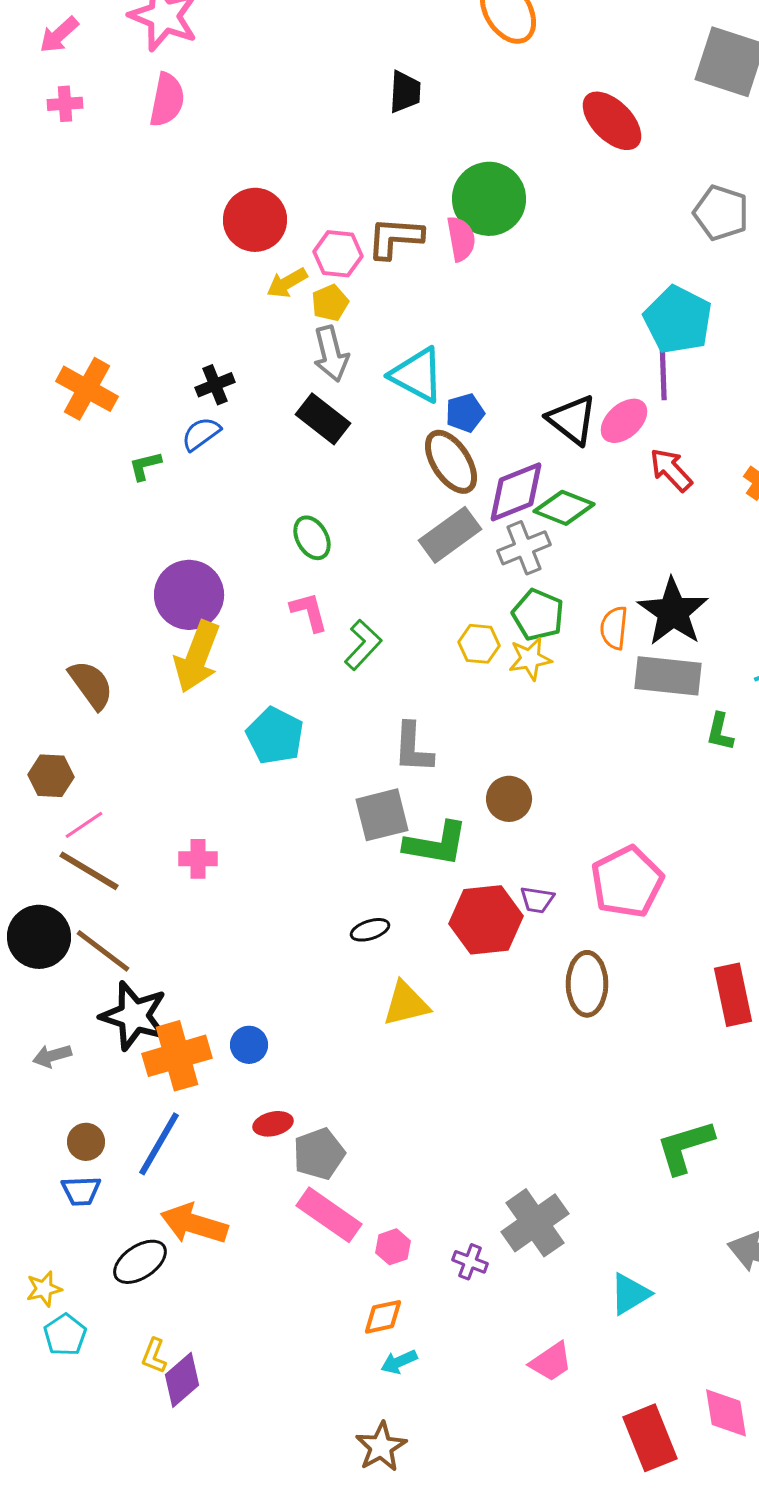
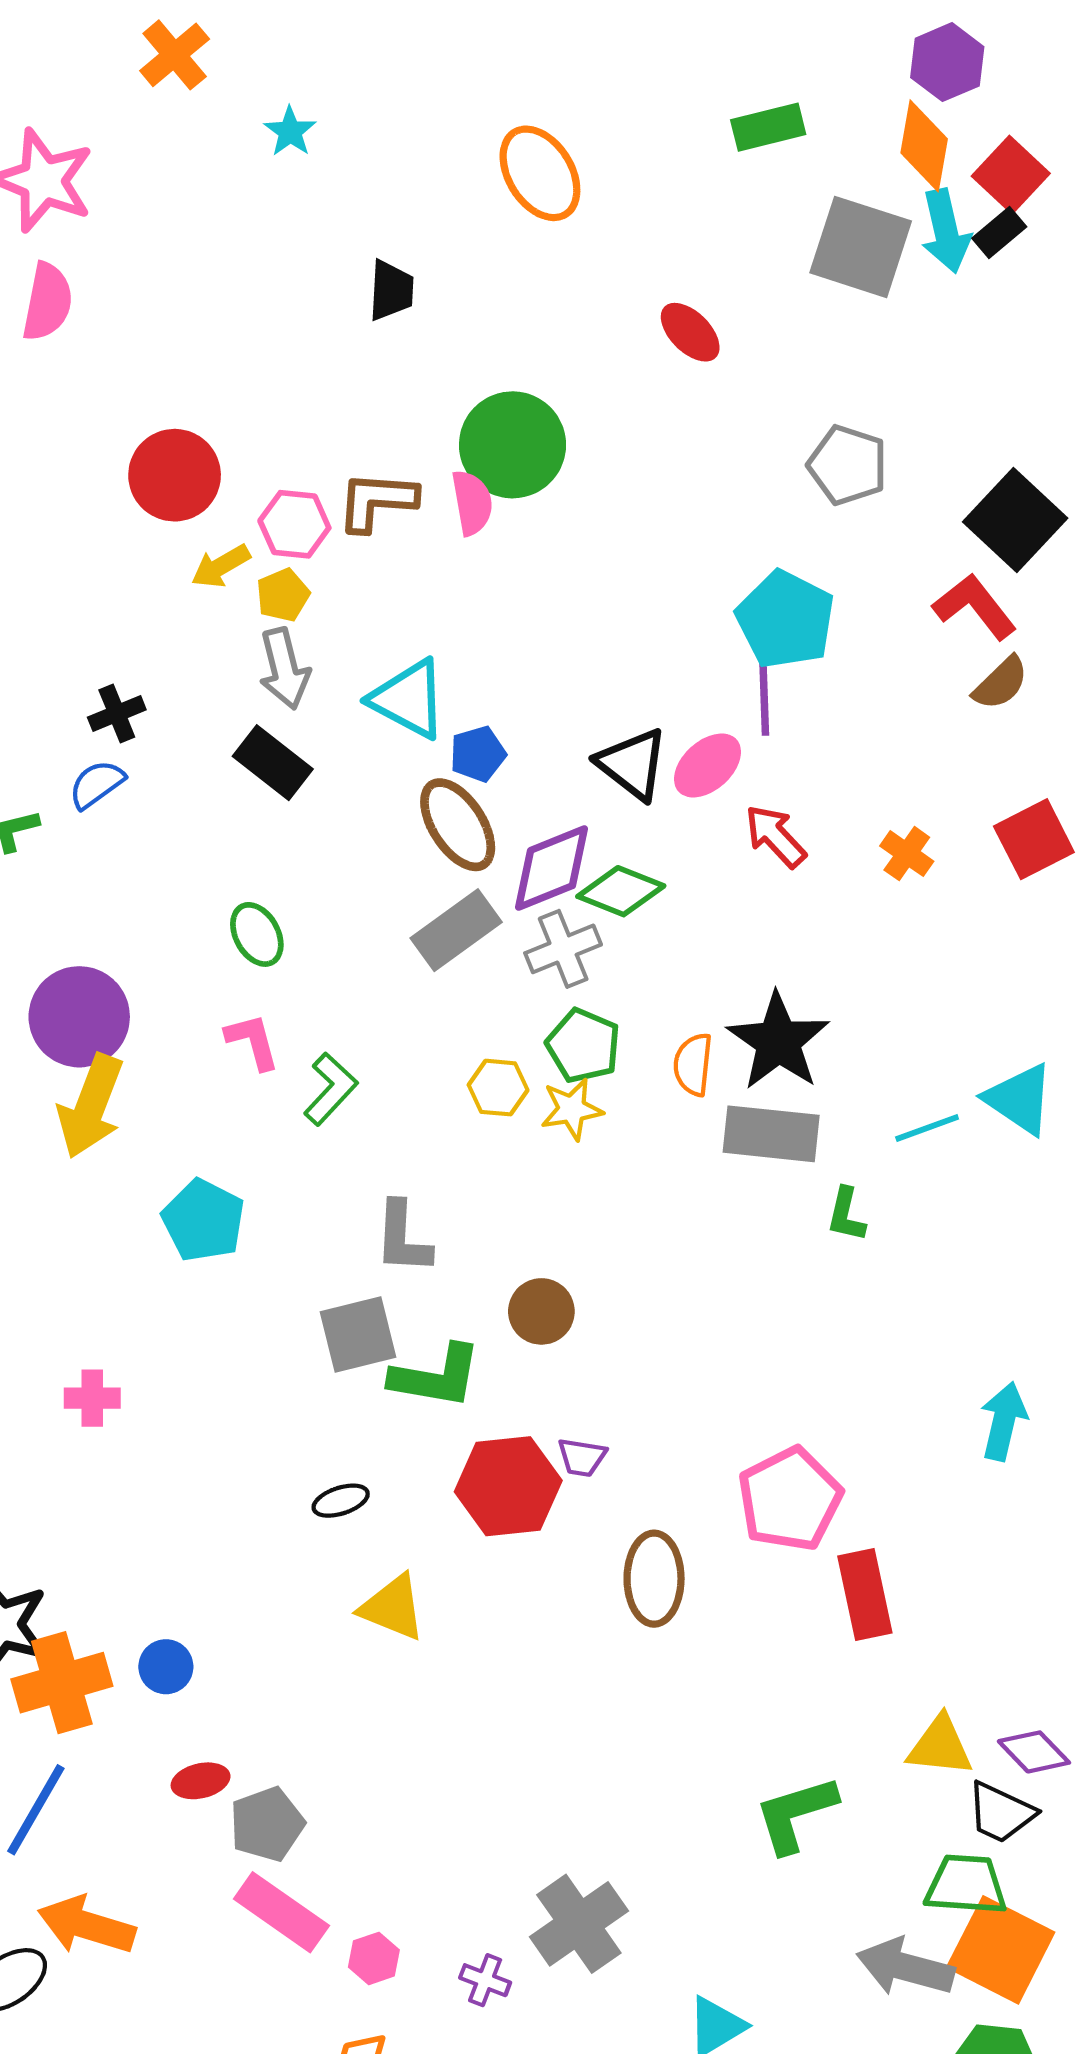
red ellipse: (612, 121) -> (690, 332), size x0.7
pink pentagon: (627, 882) -> (790, 1499), moved
yellow triangle: (406, 1004) -> (393, 1608), turned 36

